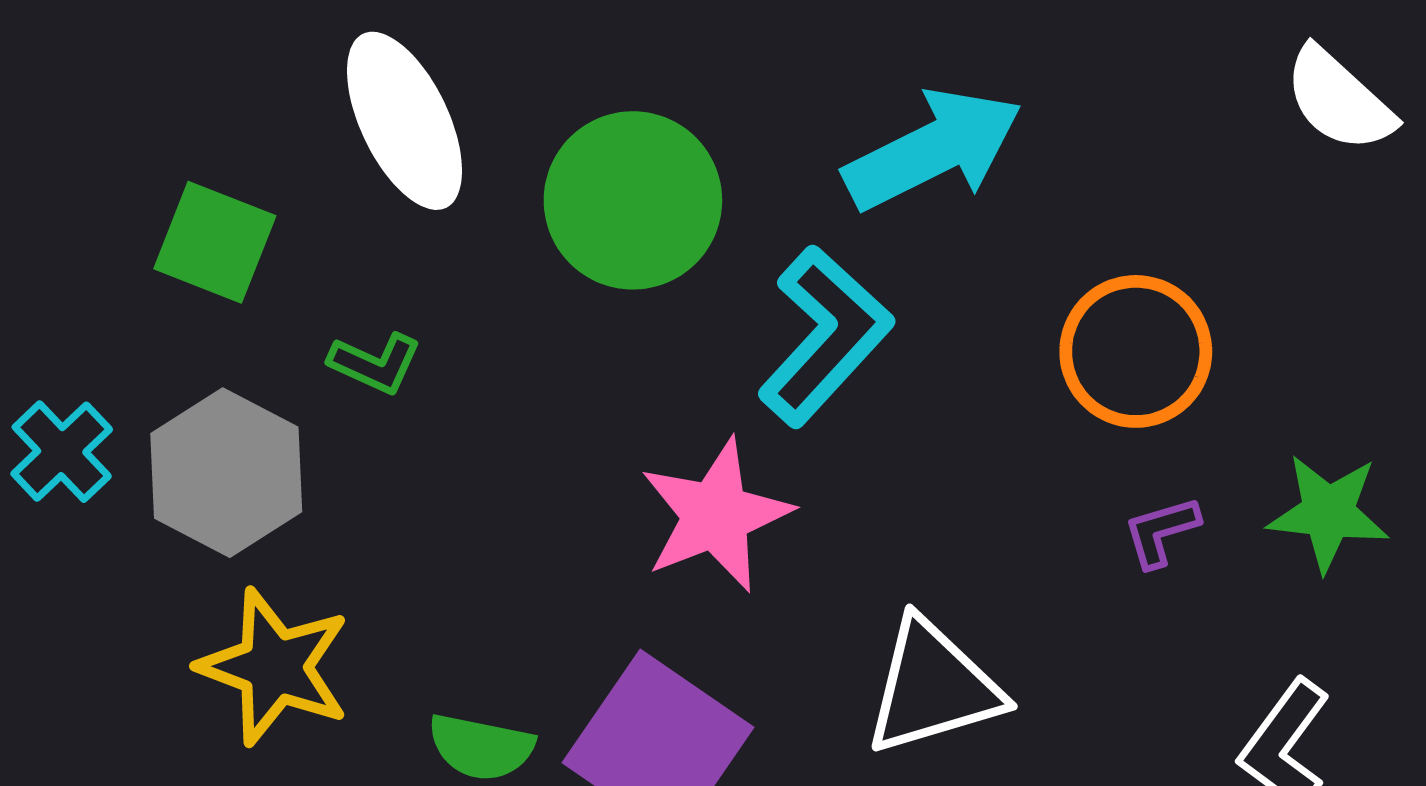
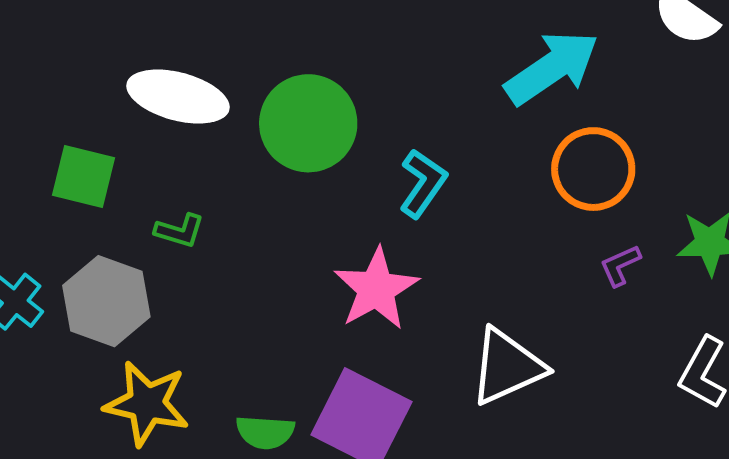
white ellipse: (404, 121) -> (178, 97), turned -42
cyan arrow: (933, 150) -> (552, 68), moved
cyan L-shape: (825, 336) -> (423, 183), size x0.7

